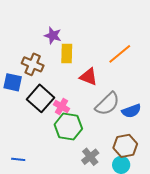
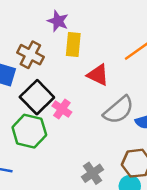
green hexagon: (68, 127) -> (29, 131), moved

